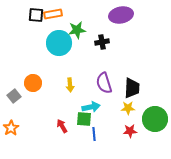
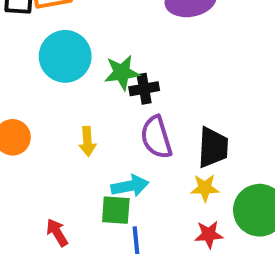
green star: (77, 30) -> (122, 73), moved
black cross: (102, 42) -> (144, 89), moved
red arrow: (62, 126) -> (57, 232), moved

